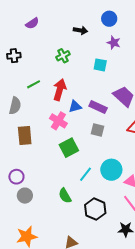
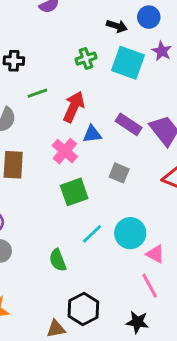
blue circle: (109, 19) -> (149, 17), moved
black cross: (14, 56) -> (14, 61), moved
cyan square: (100, 65) -> (128, 63), moved, size x1.6
purple rectangle: (98, 107) -> (129, 124), moved
black hexagon: (95, 209) -> (83, 309), moved

